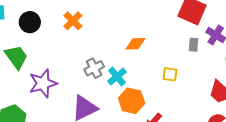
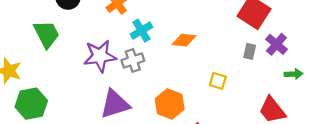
cyan cross: (117, 77) -> (141, 31), moved
purple star: (43, 83) -> (100, 56), moved

